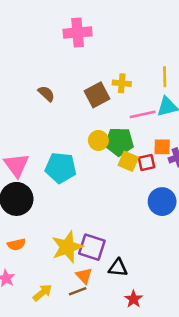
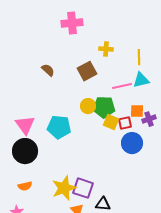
yellow cross: (122, 83) -> (106, 49), moved
blue circle: (162, 202) -> (132, 143), moved

